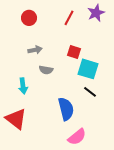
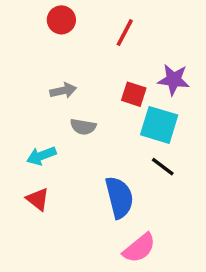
purple star: (96, 13) -> (174, 80), moved, turned 30
red circle: (29, 18) -> (61, 20), moved
cyan arrow: (23, 86) -> (41, 156), turned 77
red triangle: (16, 119) -> (38, 199), moved, size x0.6

